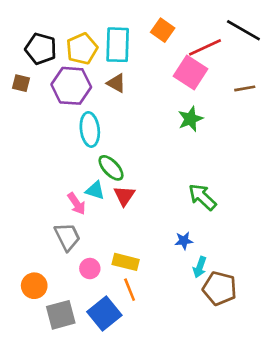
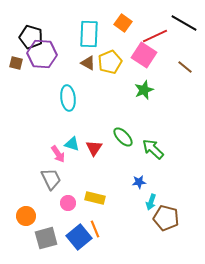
yellow pentagon: (82, 49) -> (110, 62), moved
purple hexagon: (71, 86) -> (42, 54), moved
brown line: (245, 88) -> (185, 67), turned 49
green ellipse: (111, 168) -> (123, 137), moved
orange line: (130, 290) -> (95, 229), moved

